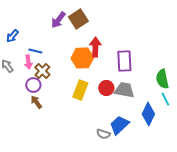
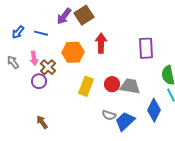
blue line: (35, 51) -> (41, 33), moved
orange hexagon: (82, 58) -> (73, 52), moved
purple rectangle: (124, 61) -> (146, 48), moved
brown arrow: (36, 102) -> (42, 122), moved
gray semicircle: (103, 134) -> (109, 115), moved

